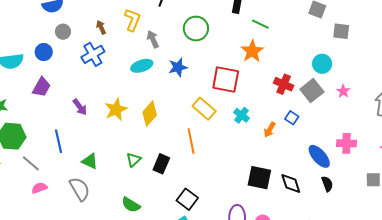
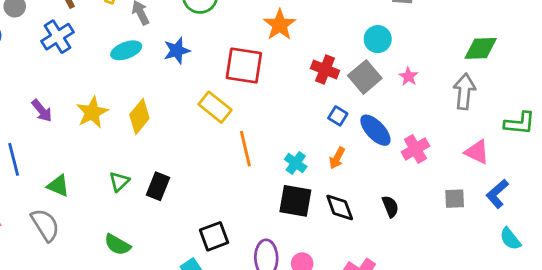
cyan cross: (241, 115) -> (296, 163), moved
orange arrow: (270, 130) -> (337, 158), moved
orange line: (191, 141) -> (245, 149), moved
pink cross: (346, 143) -> (415, 149), turned -30
blue ellipse: (319, 156) -> (375, 130), moved
black square: (187, 199) -> (214, 236), moved, turned 35

